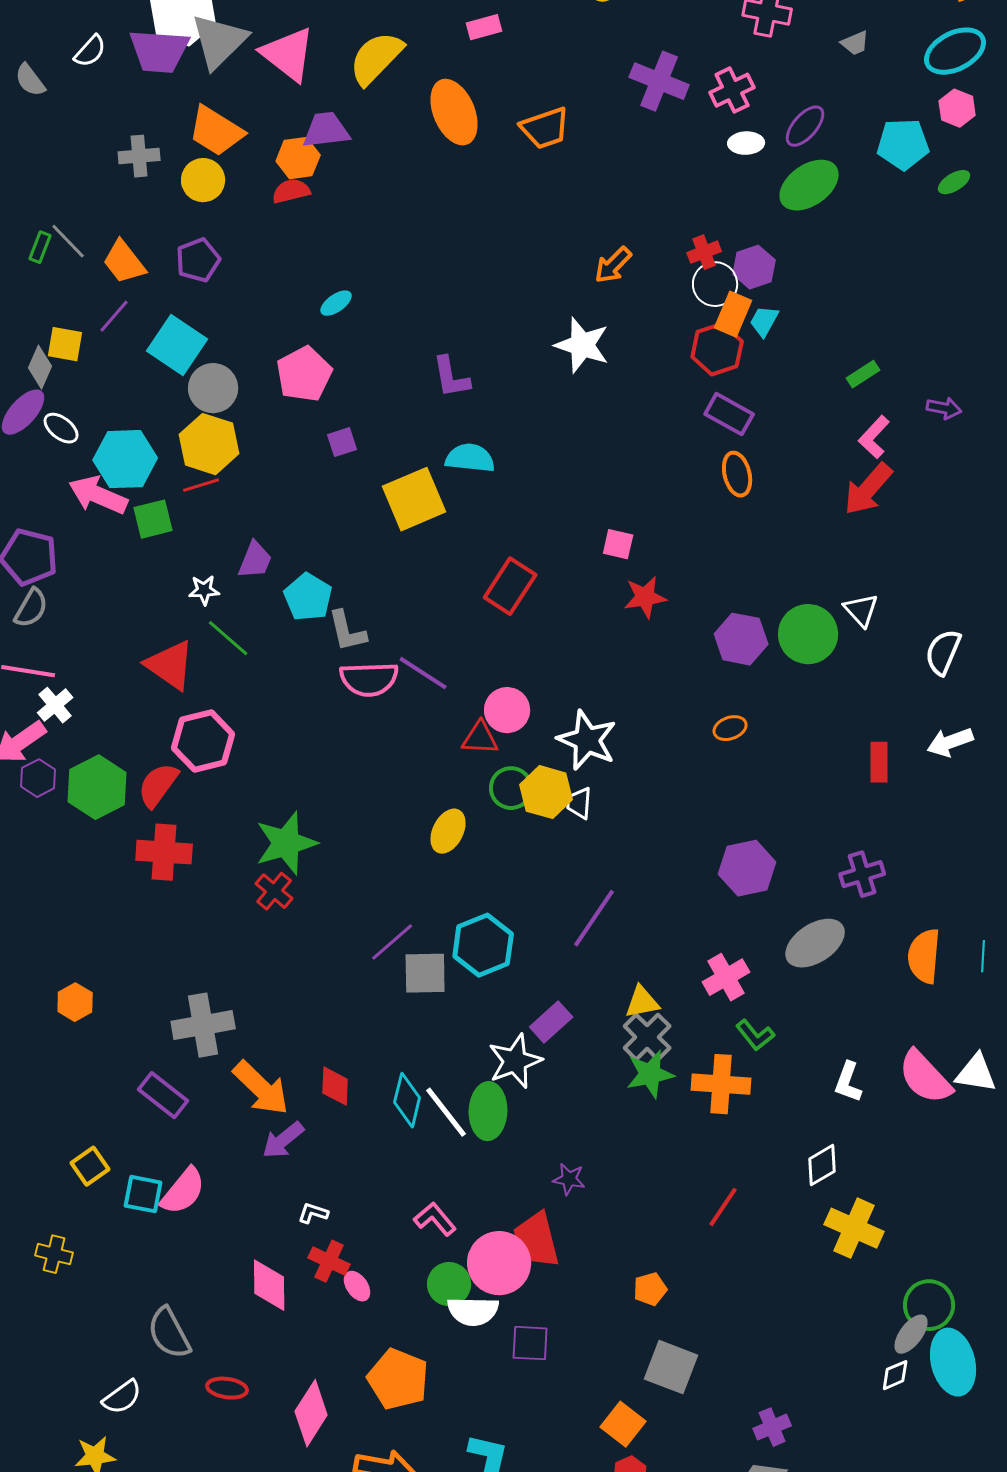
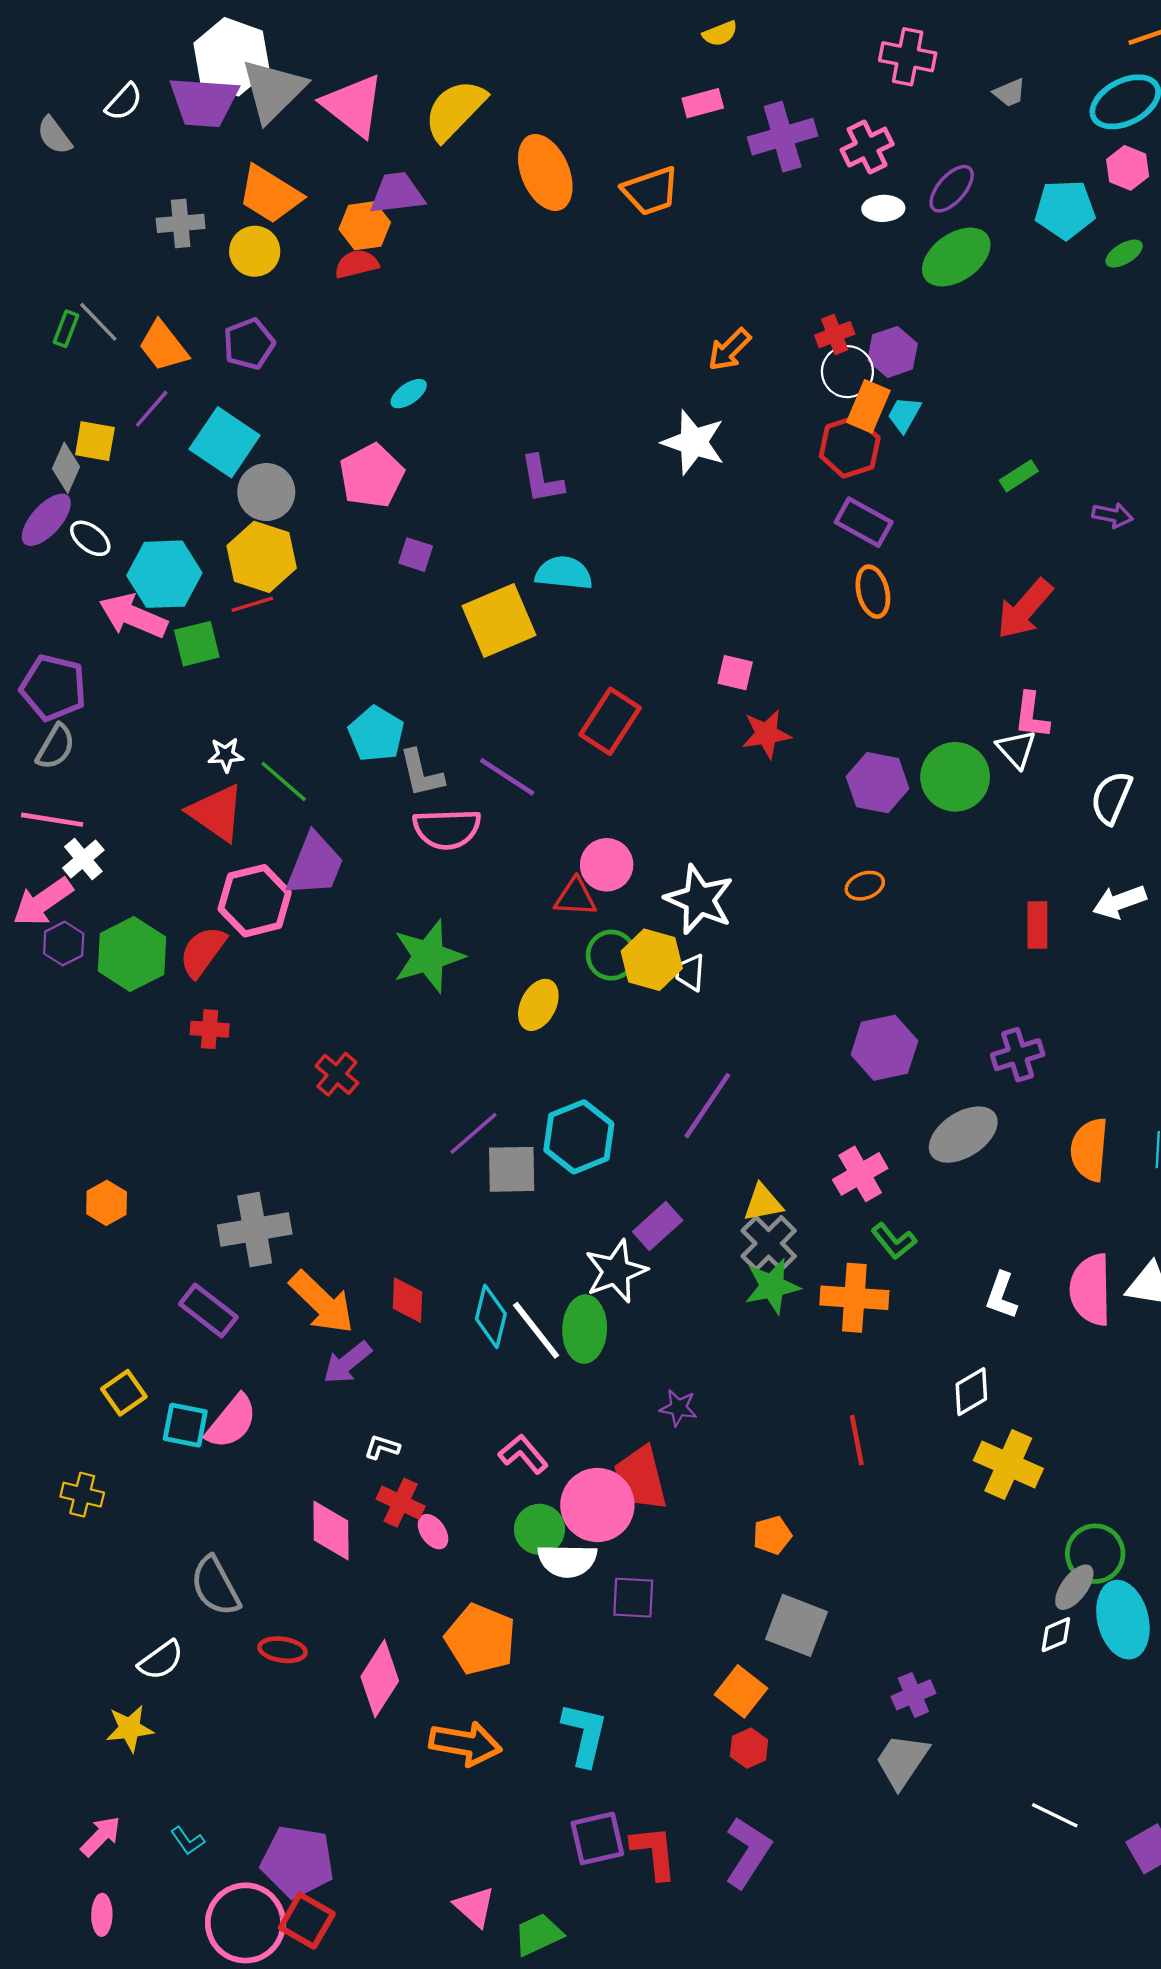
pink rectangle: (484, 27) -> (703, 103), moved
purple cross: (659, 81) -> (783, 137), turned -38
pink L-shape: (874, 437) -> (1032, 715), moved, turned -36
purple square: (342, 442) -> (416, 555), turned 36
purple trapezoid: (255, 560) -> (315, 865), moved, size x1.5
white star: (204, 590) -> (226, 755), moved
purple line: (423, 673) -> (507, 777), moved
green star: (286, 843) -> (428, 956), moved
red cross: (164, 852) -> (210, 1029), size x0.6
pink semicircle: (925, 1077) -> (1091, 1290), turned 42
red line: (723, 1207) -> (857, 1440), turned -45

